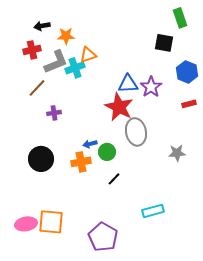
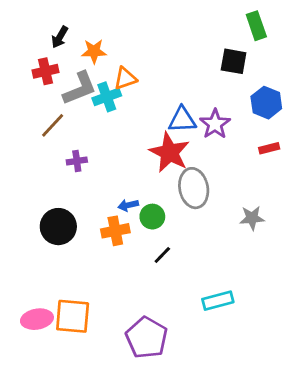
black arrow: (42, 26) -> (60, 37), turned -49

